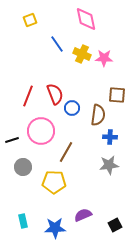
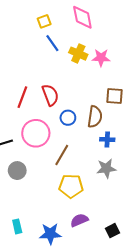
yellow square: (30, 20) -> (44, 21), moved
blue circle: (72, 108) -> (68, 118), moved
yellow pentagon: (54, 182) -> (71, 186), moved

